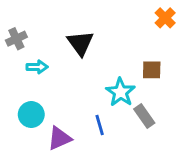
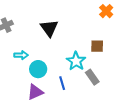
cyan arrow: (37, 67) -> (21, 55), moved
cyan circle: (31, 115) -> (38, 69), moved

